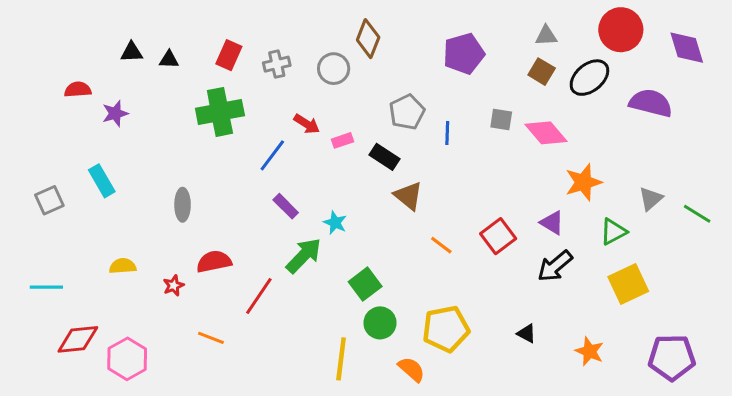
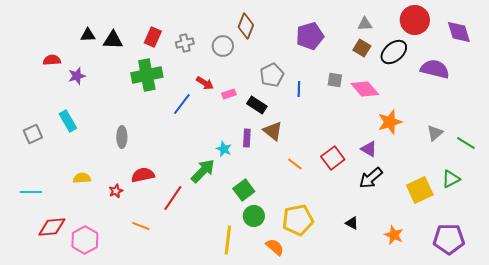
black triangle: (169, 60) -> (113, 40), size x1.5
purple rectangle: (286, 206) -> (247, 138), moved, turned 48
green triangle: (613, 232) -> (451, 179), moved

